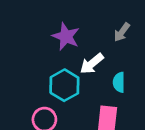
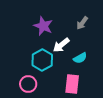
cyan semicircle: (119, 82) -> (80, 58), turned -120

